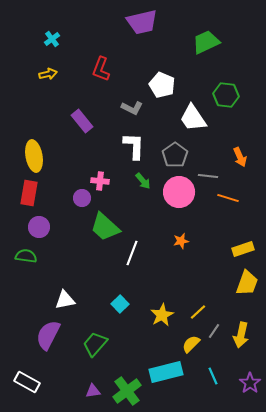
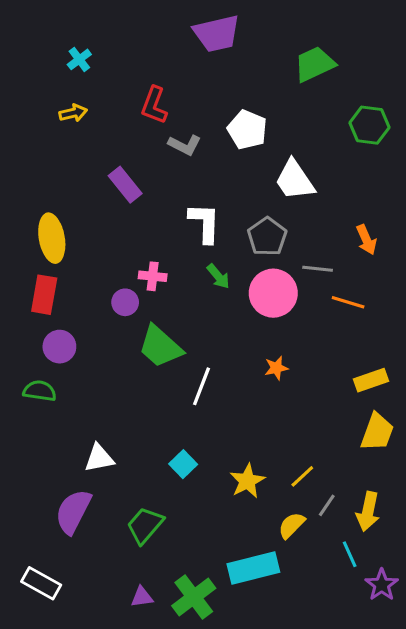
green hexagon: (226, 95) -> (369, 125), moved
gray L-shape: (132, 108) -> (185, 145), moved
cyan line: (213, 376) -> (350, 554), moved

